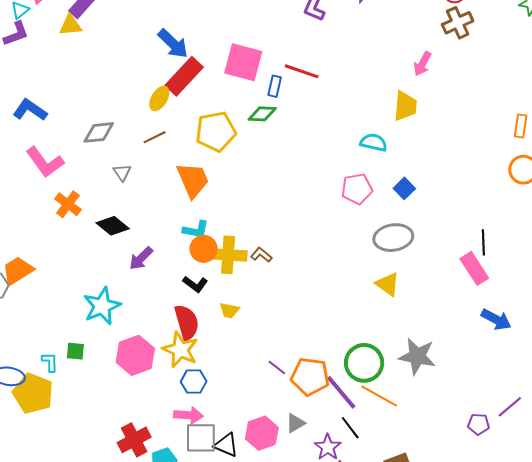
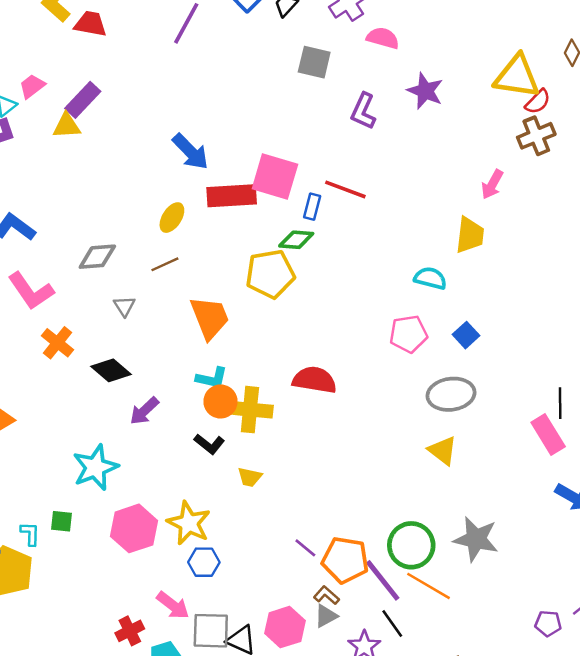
red rectangle: (184, 76) -> (232, 196), moved, turned 42
yellow pentagon: (216, 131) -> (270, 274), moved
brown L-shape: (261, 255) -> (327, 595), moved
red semicircle: (187, 322) -> (315, 380), moved, turned -66
pink arrow: (188, 415) -> (173, 605), moved, turned 32
red cross: (134, 440) -> (130, 631), size x0.7

